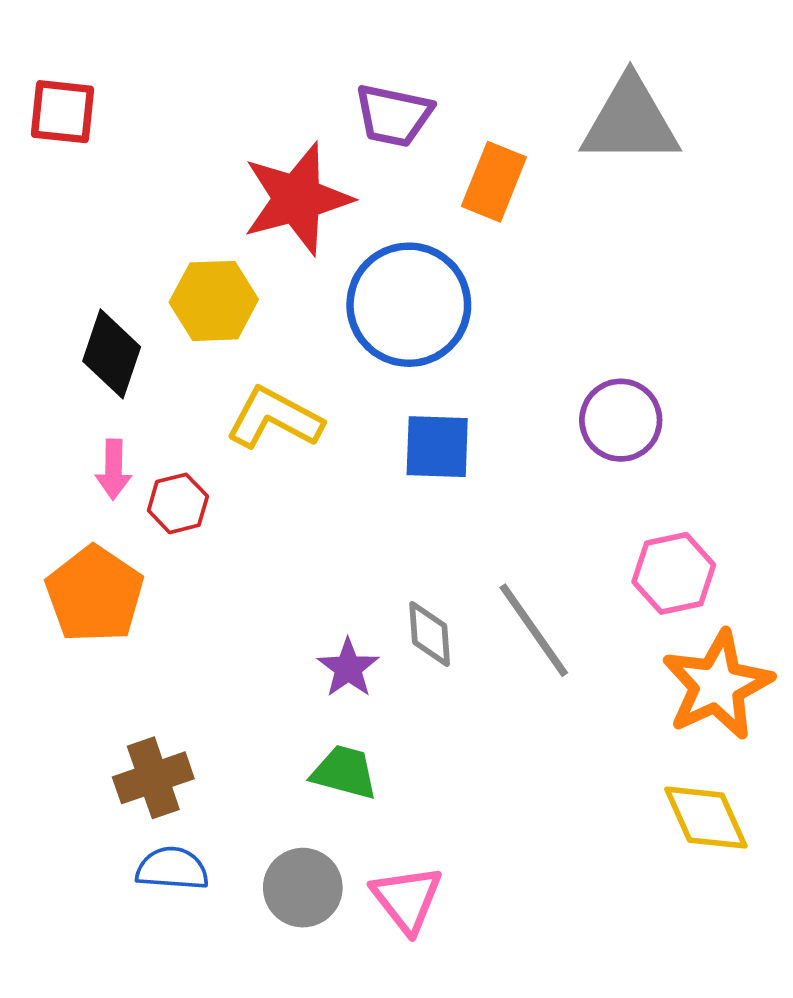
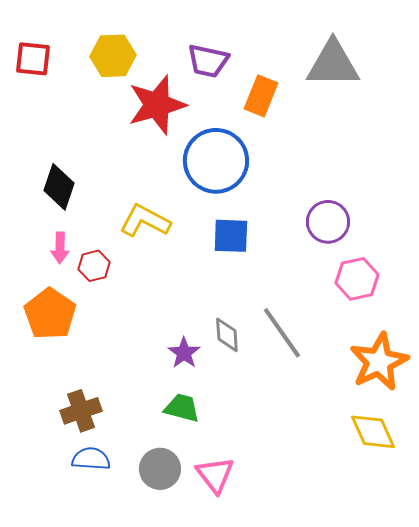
yellow hexagon: (214, 301) -> (113, 56), moved
pink hexagon: (674, 573) -> (357, 279), moved

